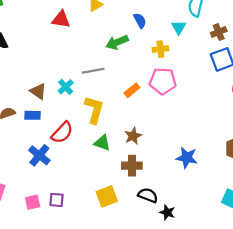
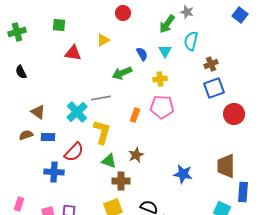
cyan triangle: (179, 27) -> (165, 51), moved
cyan cross: (66, 87) -> (77, 112), size x1.5
orange rectangle: (132, 90) -> (135, 115), turned -32
brown triangle: (38, 91) -> (38, 112), moved
blue cross: (39, 155) -> (54, 172), turned -36
brown cross: (132, 166) -> (121, 181), moved

